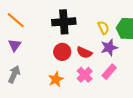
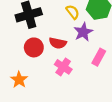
pink rectangle: (109, 72) -> (99, 57), moved
orange star: (56, 79) -> (19, 80), moved

